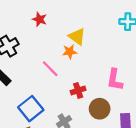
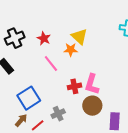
red star: (39, 19) -> (44, 38), moved
pink L-shape: (115, 80) -> (92, 84), moved

